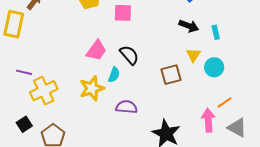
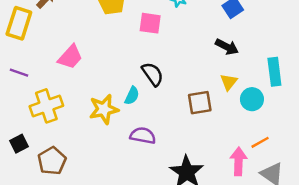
cyan rectangle: (216, 32) -> (274, 72), moved, size x1.6
pink trapezoid: (96, 50) -> (70, 57), moved
purple line: (24, 72) -> (19, 73), moved

